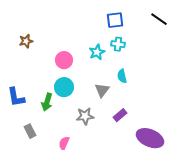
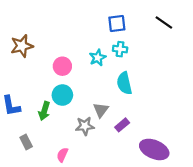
brown star: (26, 41) -> (22, 46), size x1.5
cyan semicircle: (122, 76) -> (124, 83), size x1.5
gray triangle: (102, 90) -> (101, 110), moved

